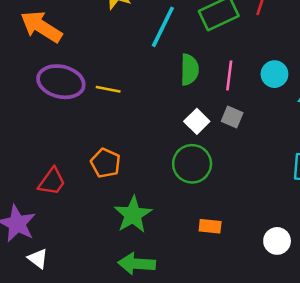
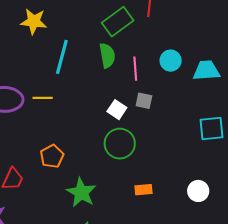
cyan line: (163, 27) -> (62, 57), moved
green semicircle: (189, 70) -> (107, 55), moved
orange pentagon: (106, 163) -> (52, 156), turned 30

